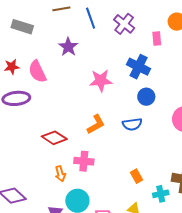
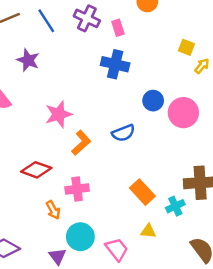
pink rectangle: (157, 38) -> (118, 28), moved
pink star: (101, 81) -> (59, 114), moved
blue circle: (146, 97) -> (153, 101), moved
orange rectangle: (137, 176) -> (142, 192), size x1.5

